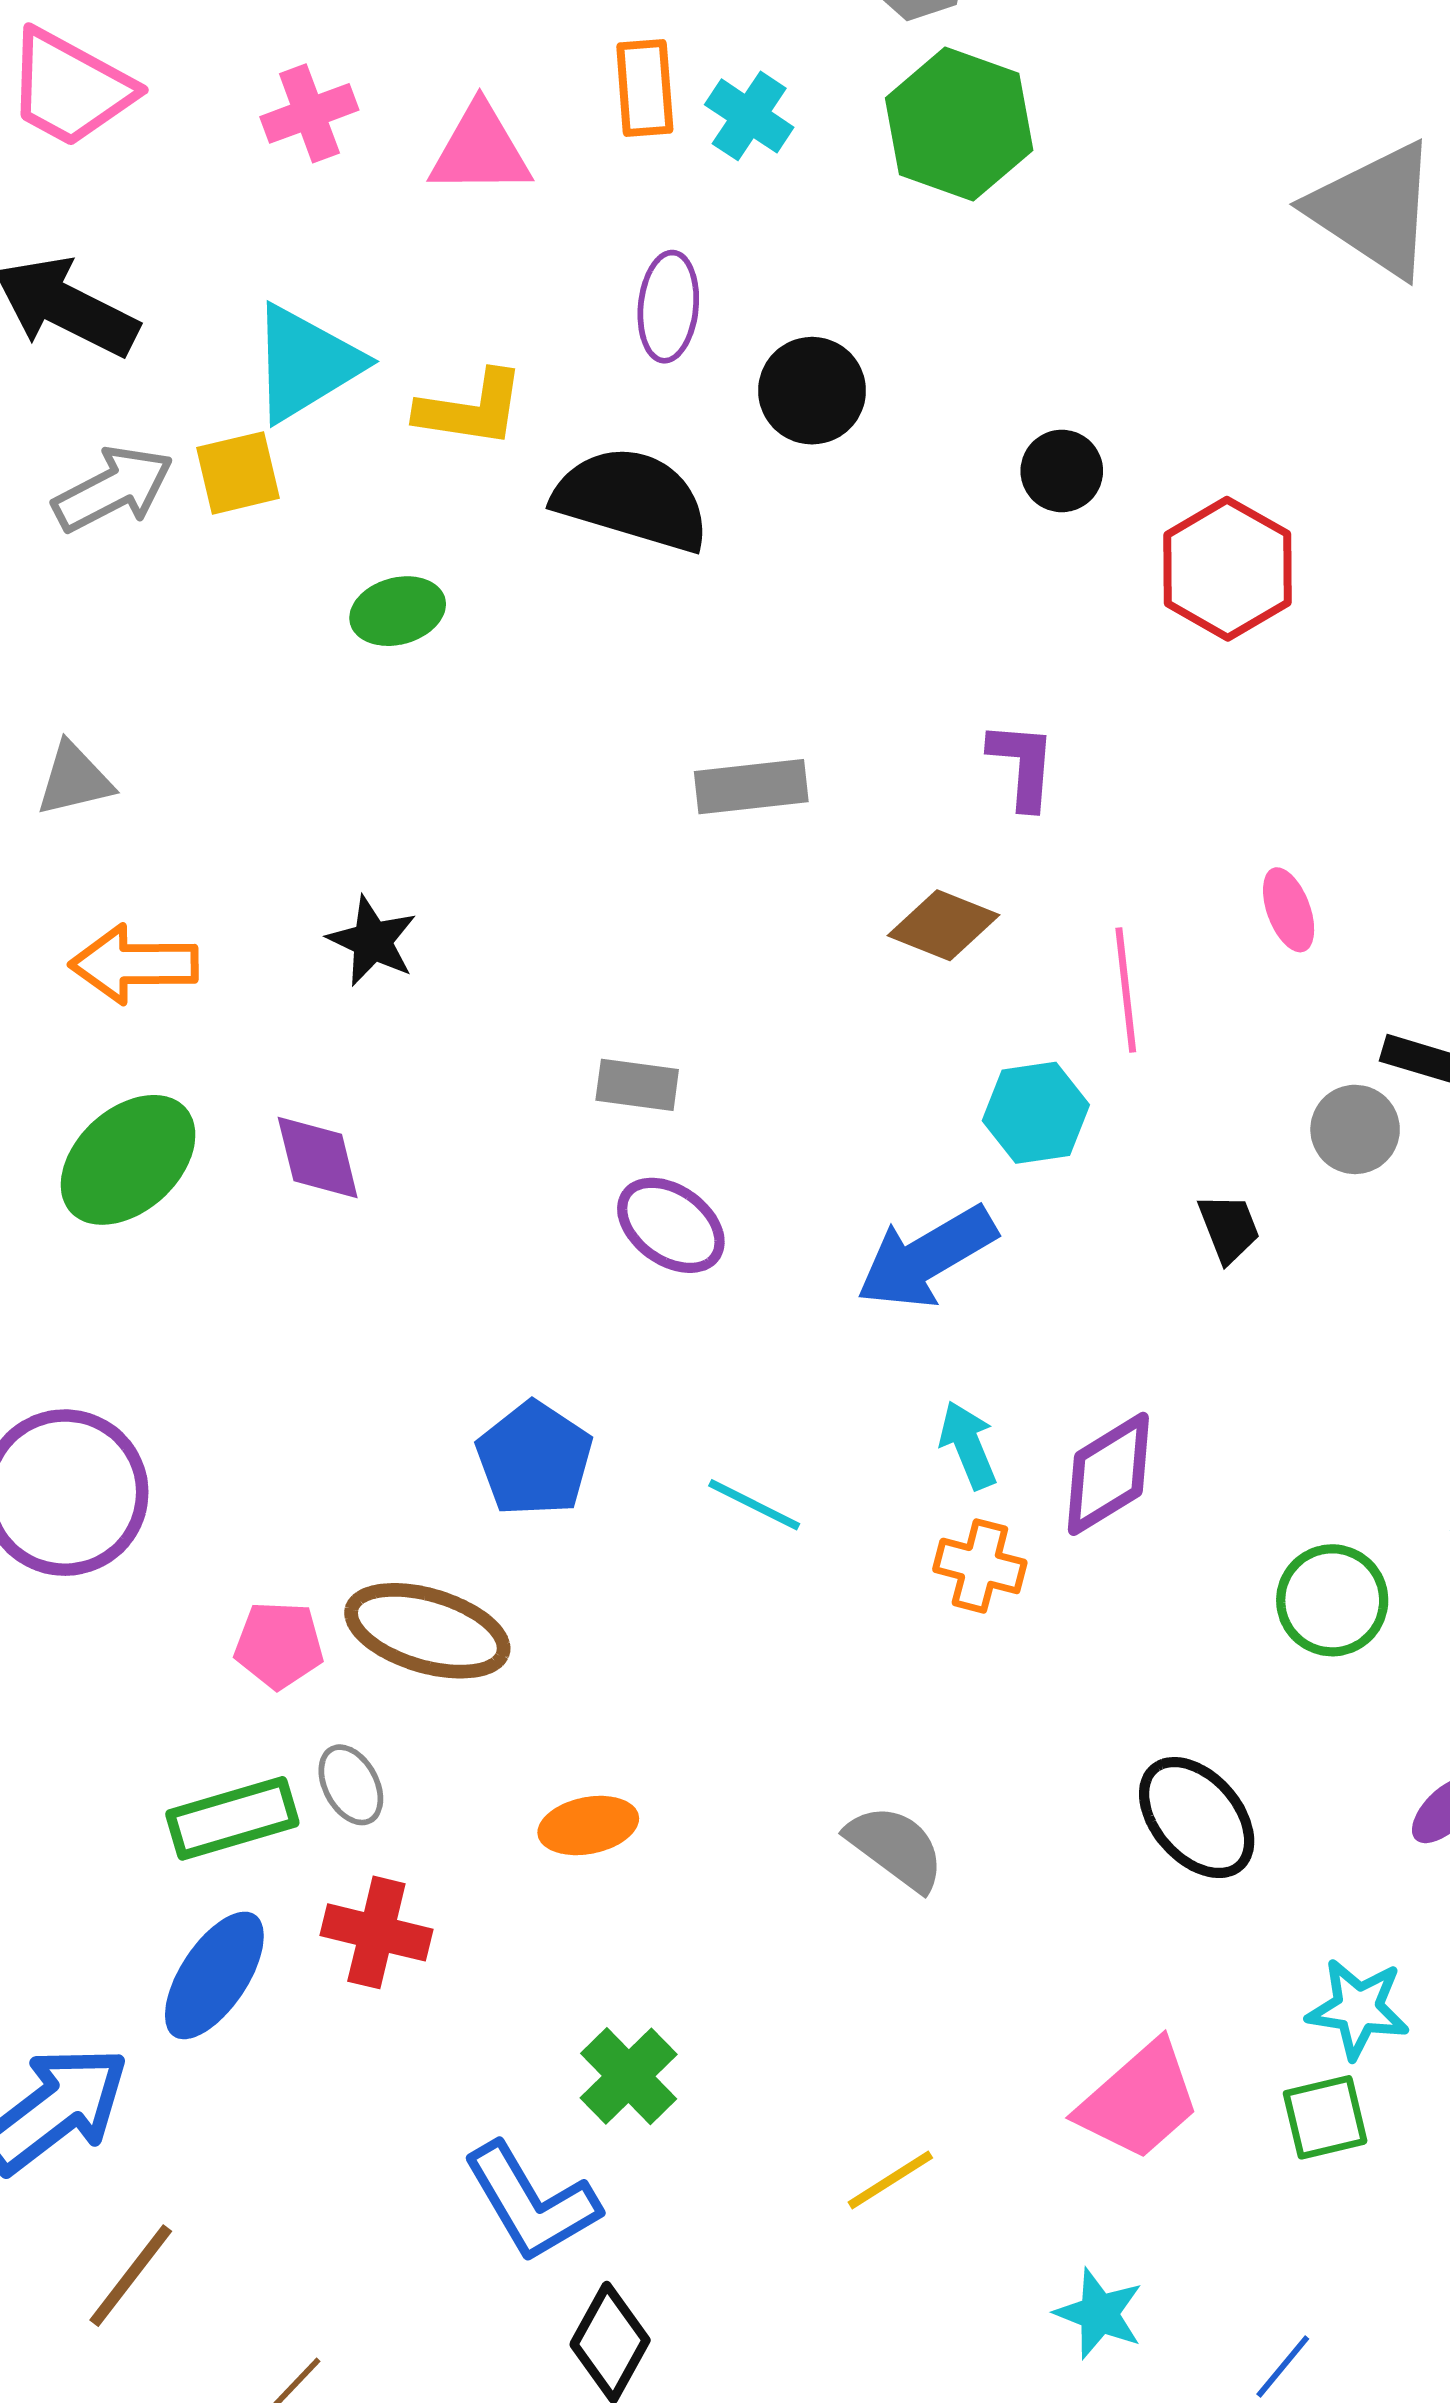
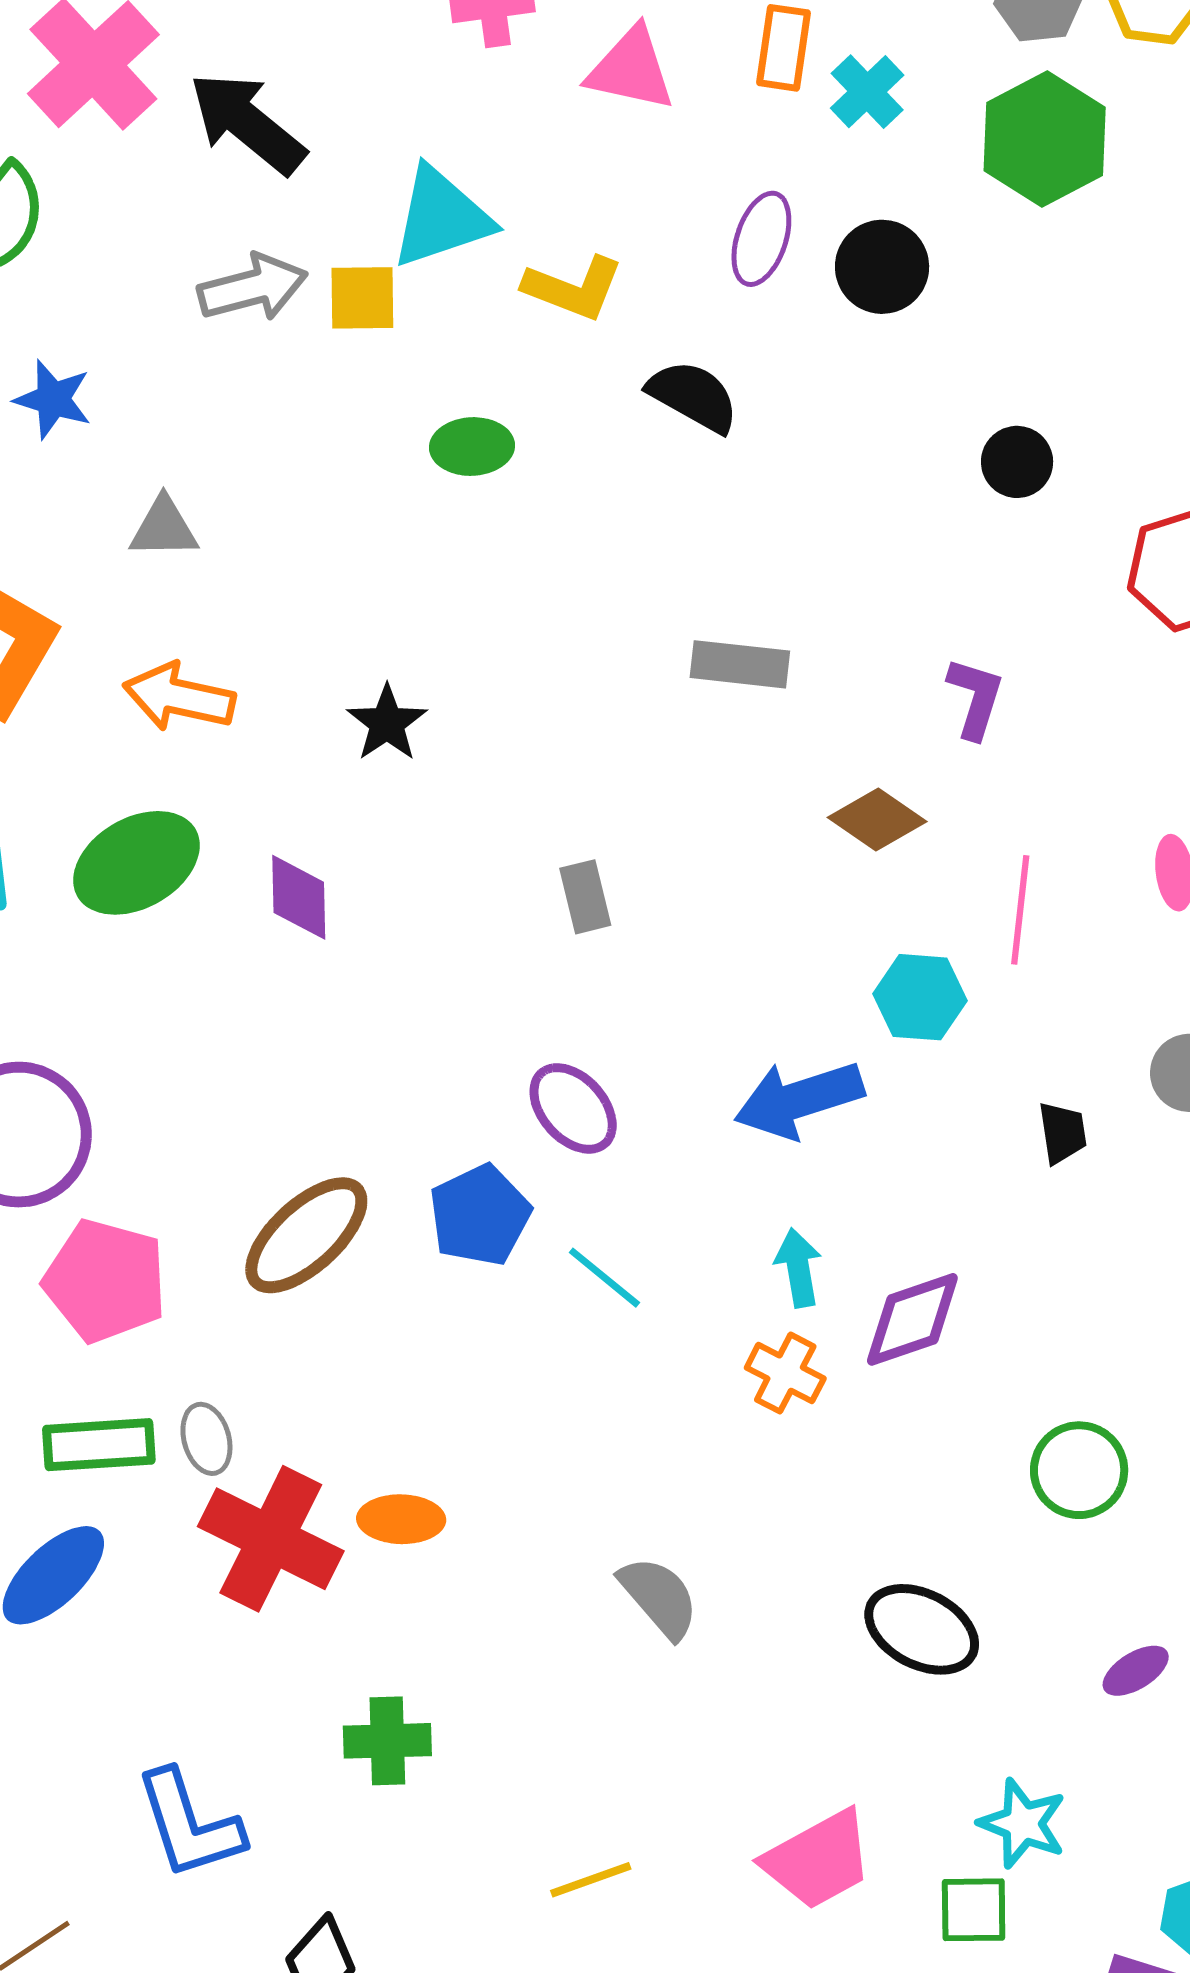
black circle: (812, 391) -> (882, 267), moved
black circle: (1062, 471) -> (1017, 462), moved
black semicircle: (632, 499) -> (693, 396), size x0.7
gray rectangle: (637, 1085) -> (585, 897), turned 56
purple ellipse: (671, 1225) -> (573, 1108), moved
blue pentagon: (535, 1459) -> (480, 1215), moved
brown ellipse: (427, 1631) -> (306, 1235), moved, turned -72
pink pentagon: (279, 1645) -> (105, 1281), moved, size x1.6
black ellipse: (1197, 1818) -> (922, 1629), turned -34
red cross: (376, 1932) -> (271, 1539), moved, size x1.5
green cross: (629, 2076) -> (387, 1741), turned 30
blue L-shape: (531, 2202) -> (189, 1825), moved

